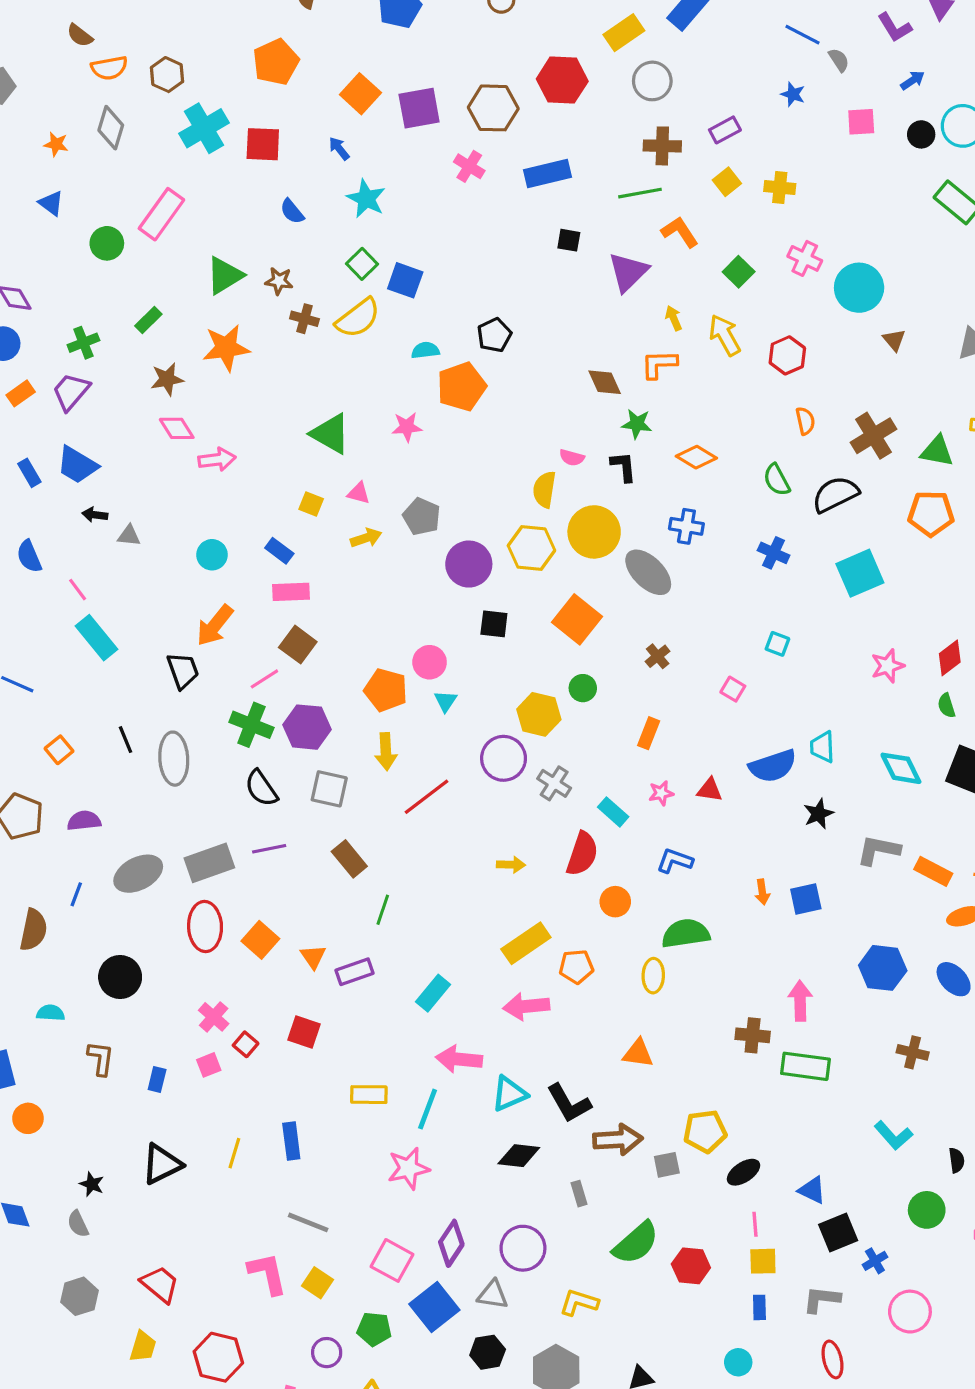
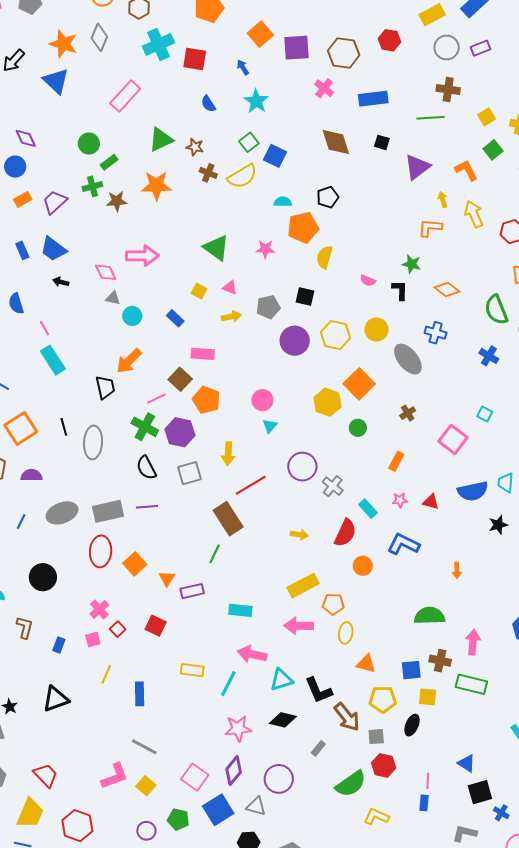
red hexagon: (562, 80) -> (389, 40), size x0.7
purple rectangle: (725, 130) -> (481, 48), moved
orange star: (56, 144) -> (63, 44), size x1.8
blue triangle: (51, 203) -> (56, 81), size x1.6
orange L-shape: (680, 232) -> (466, 170), moved
green circle: (107, 243) -> (89, 144), moved
green square: (739, 272) -> (493, 150), moved
green cross: (83, 343) -> (92, 186), moved
brown diamond: (605, 382) -> (336, 142), moved, size x1.4
pink diamond: (177, 428) -> (106, 272), moved
pink arrow: (217, 459) -> (142, 256), size x1.4
green semicircle: (777, 480) -> (496, 310), size x1.4
yellow semicircle: (544, 490) -> (324, 257), moved
gray pentagon: (422, 516) -> (268, 307), turned 30
yellow circle: (594, 532) -> (376, 330), size x0.7
gray triangle: (129, 536) -> (113, 298), moved
pink rectangle: (291, 592) -> (203, 354), moved
black square: (494, 624) -> (305, 297), moved
pink square: (733, 689) -> (453, 439), size x1.8
orange pentagon: (386, 690) -> (206, 400), moved
yellow hexagon: (539, 714) -> (327, 402), moved
orange square: (59, 750) -> (21, 428), size x1.8
gray square: (329, 789) -> (189, 473), turned -35
brown rectangle: (349, 859) -> (228, 519), moved, size x1.4
blue L-shape: (675, 861) -> (403, 544), size x1.4
blue square: (806, 899) -> (411, 670), moved
green semicircle: (686, 934) -> (429, 616), moved
yellow ellipse: (653, 976) -> (346, 633), moved
cyan rectangle: (433, 993) -> (240, 610), turned 50
yellow pentagon: (705, 1131) -> (383, 699), moved
brown arrow: (618, 1140) -> (347, 717), turned 48
yellow line: (234, 1153) -> (106, 674), moved
pink star: (408, 1168) -> (238, 728), moved
black ellipse: (743, 1172) -> (412, 725), moved, turned -40
gray rectangle: (579, 1194) -> (318, 748), turned 49
yellow square: (763, 1261) -> (428, 697), moved
blue cross: (875, 1261) -> (501, 813), turned -35
red hexagon: (691, 1266) -> (384, 765), moved
pink L-shape: (267, 1273) -> (115, 776), turned 76
yellow L-shape: (579, 1302) -> (376, 817), moved
blue rectangle: (759, 1307) -> (424, 803), moved
yellow trapezoid: (143, 1346) -> (30, 813), size x1.5

